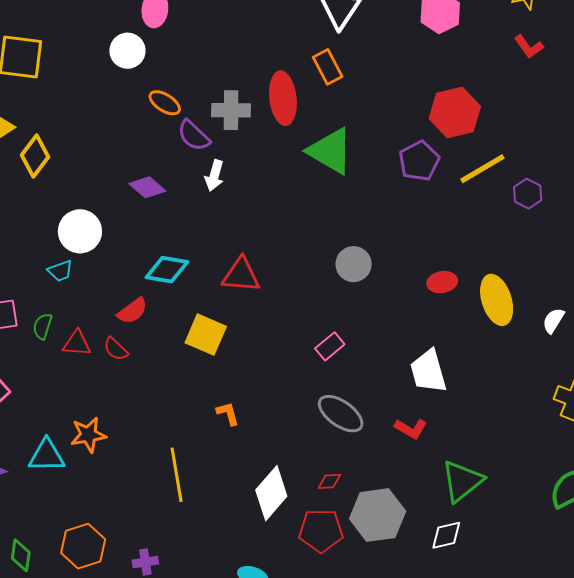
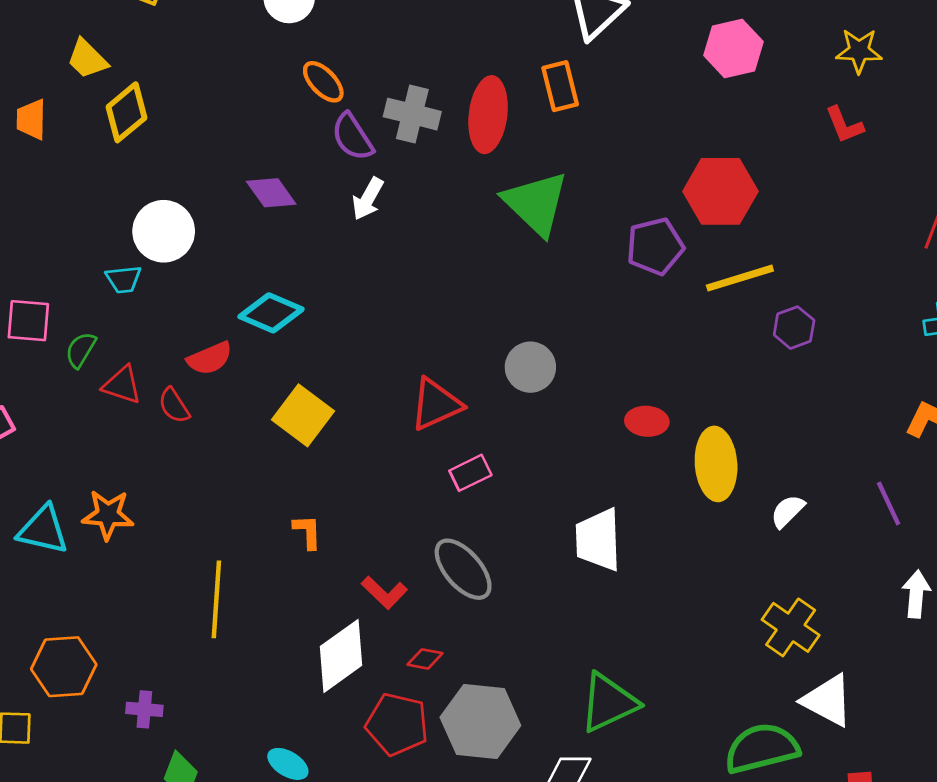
red triangle: (241, 275) -> (436, 404), moved, turned -42
red L-shape: (411, 429) -> (384, 593), moved

